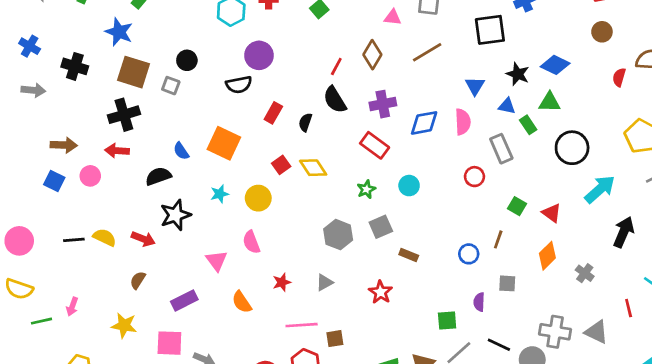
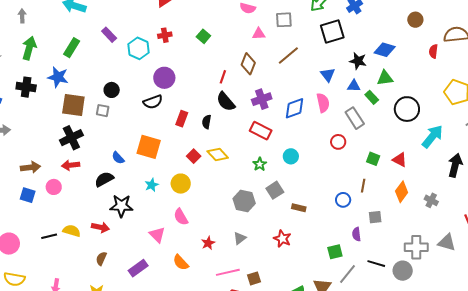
black cross: (75, 66) -> (26, 87), moved
black star: (175, 215) -> (121, 206), turned 30

